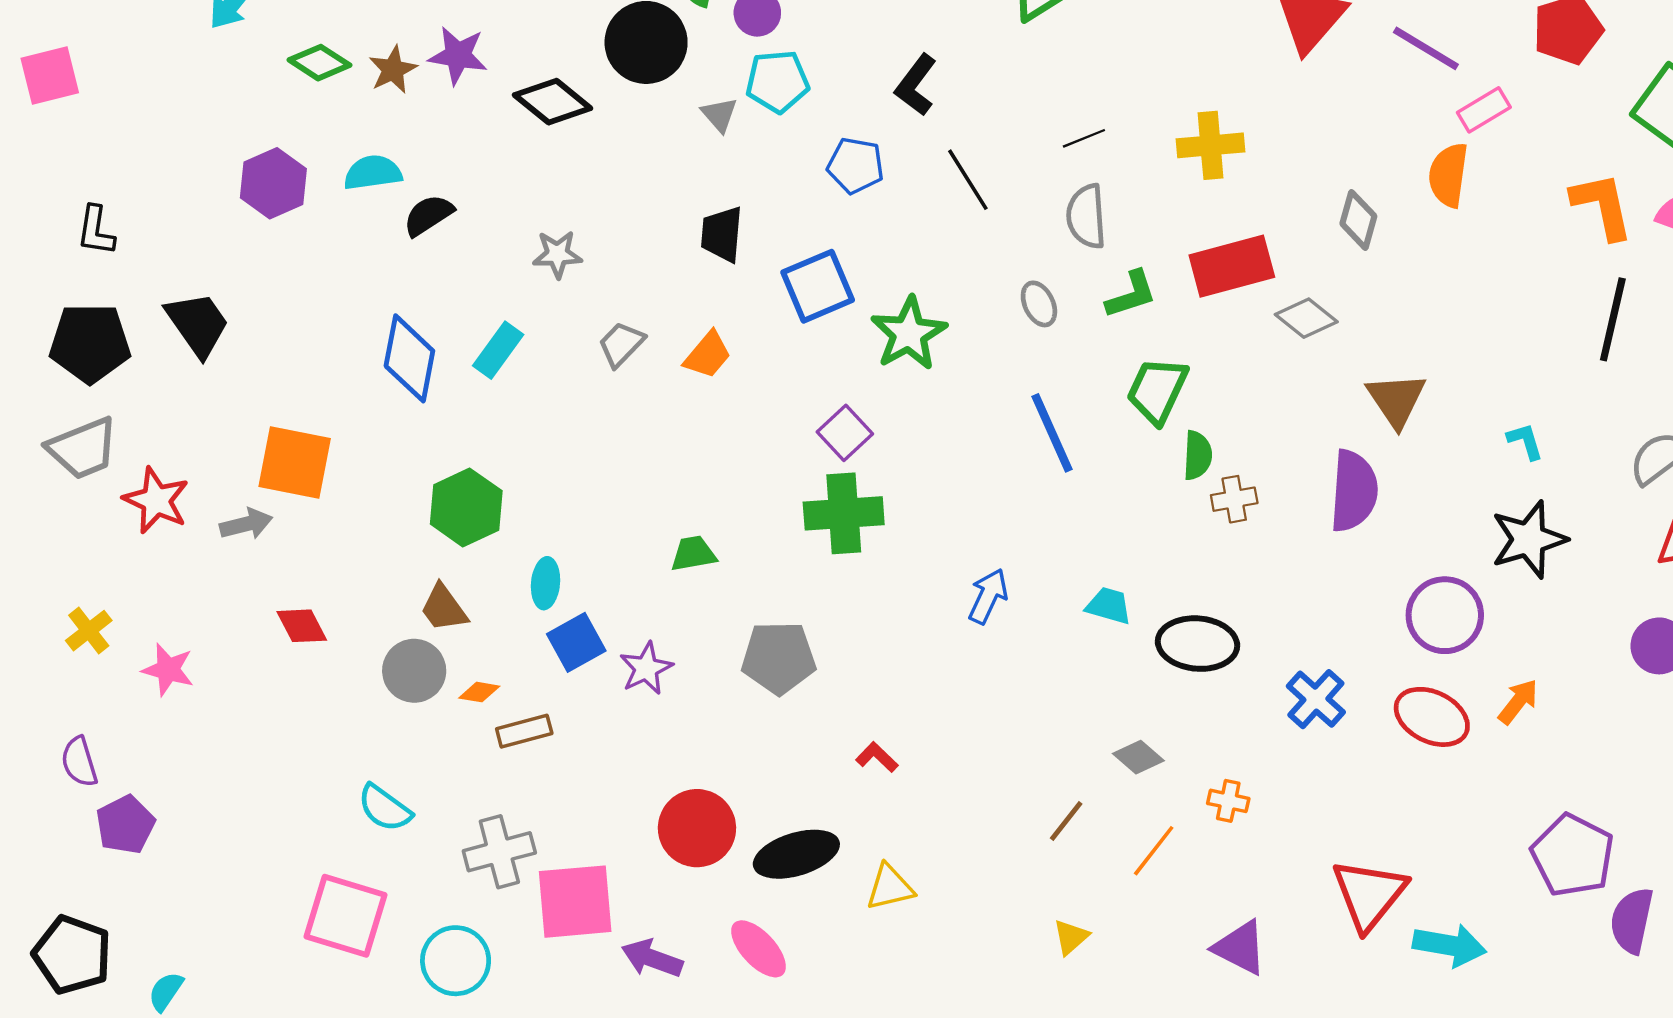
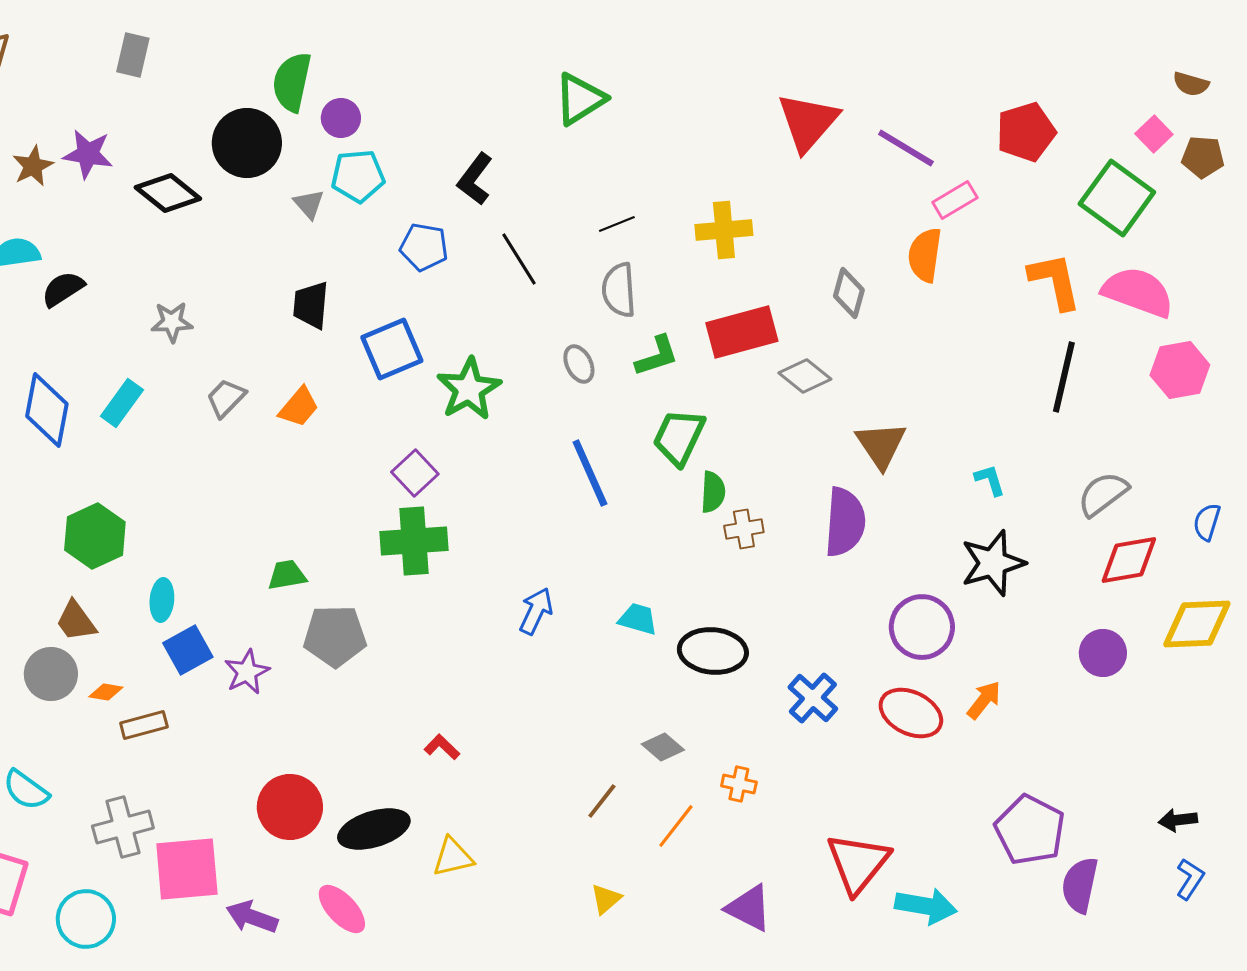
gray pentagon: (779, 658) -> (335, 636), moved

